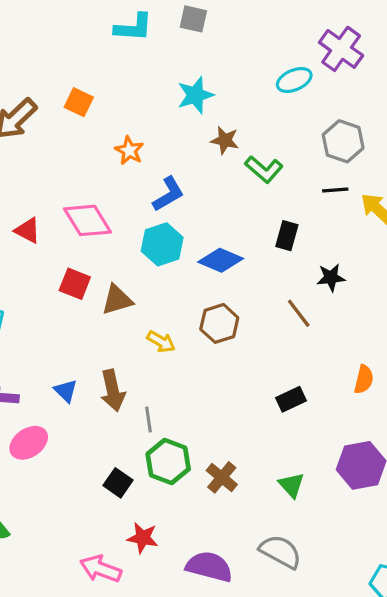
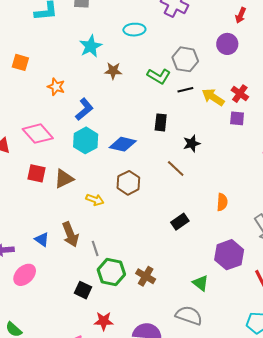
cyan ellipse: (294, 80) -> (134, 30), moved, turned 30
green L-shape: (264, 169) -> (159, 76), moved
green triangle: (291, 485) -> (201, 283), moved

